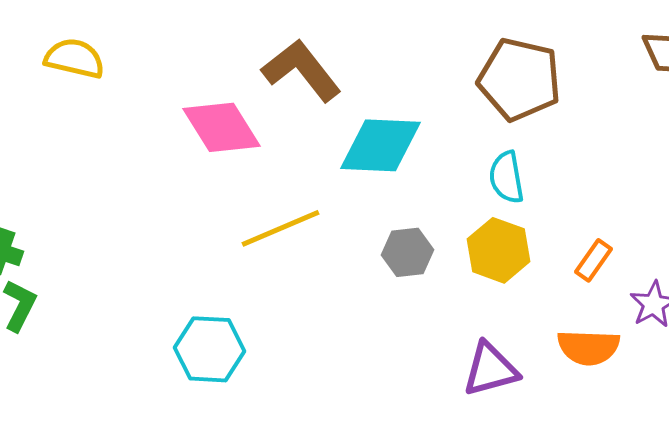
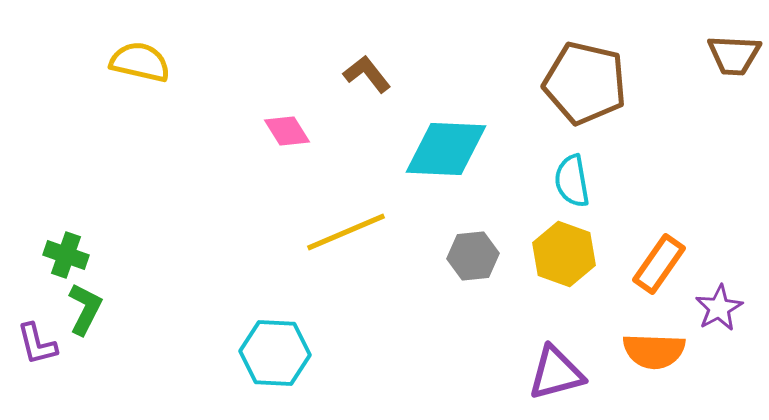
brown L-shape: (302, 70) -> (367, 74), size x0.6
pink diamond: (222, 127) -> (287, 131), size x0.6
orange rectangle: (594, 260) -> (659, 264), size x1.4

